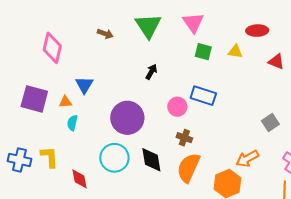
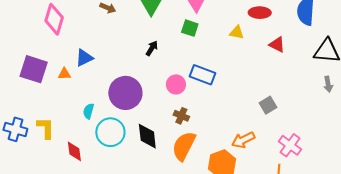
green square: (203, 52) -> (190, 28), moved
blue triangle: (84, 85) -> (84, 58), turned 30
cyan semicircle: (72, 123) -> (88, 111), moved

